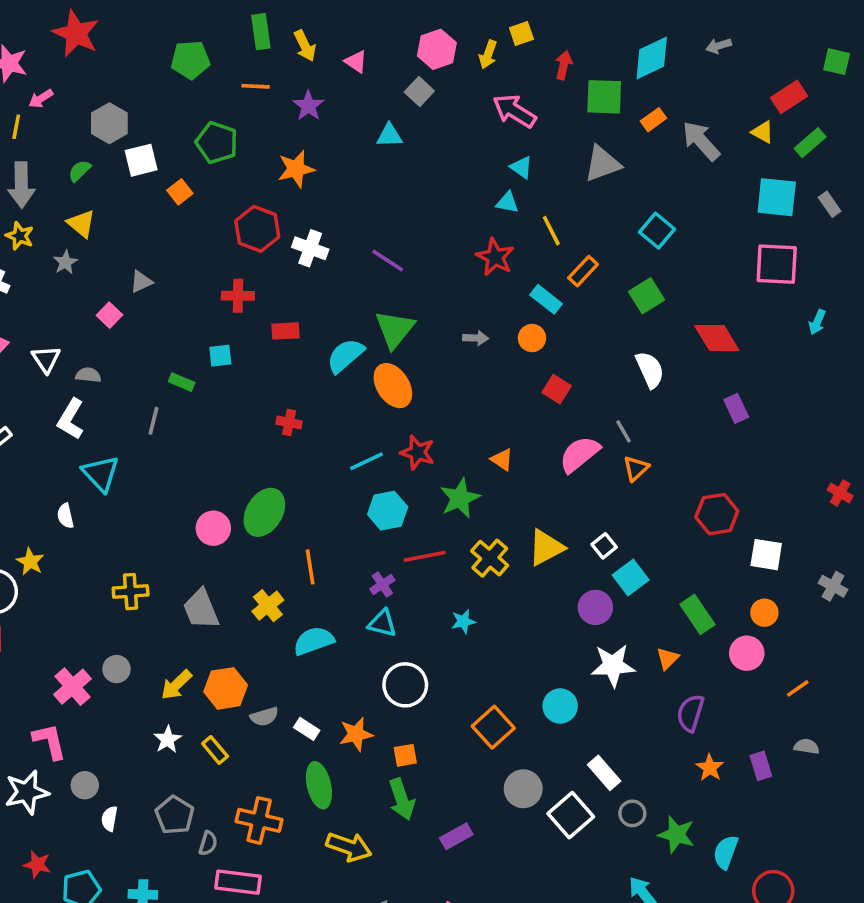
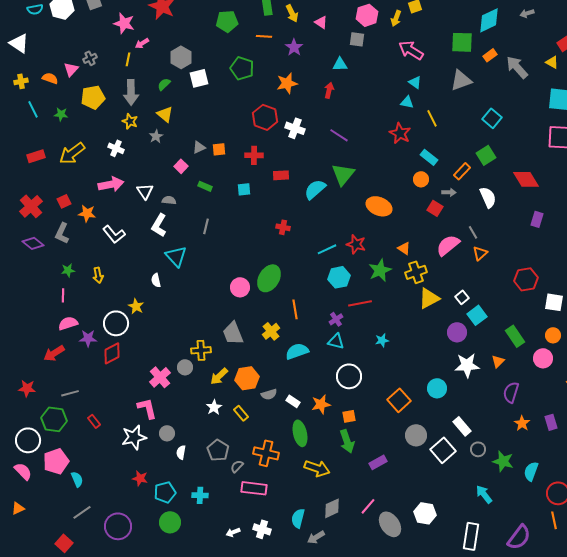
red arrow: (564, 65) -> (329, 90), moved
gray square: (419, 92) -> (357, 39), turned -35
orange square: (180, 192) -> (219, 149), moved, turned 32
orange rectangle: (583, 271) -> (462, 171), moved
gray arrow: (476, 338) -> (449, 192), moved
green rectangle: (182, 382) -> (205, 186), moved
orange ellipse: (393, 386) -> (379, 206), moved, turned -35
purple rectangle: (736, 408) -> (537, 219), turned 42
yellow cross: (490, 558) -> (416, 272), moved, turned 30
yellow cross: (131, 592) -> (201, 350), moved
gray semicircle: (208, 843) -> (237, 466), turned -152

